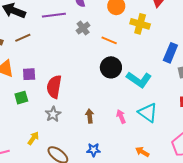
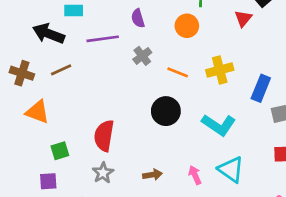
yellow cross: (140, 24) -> (220, 70), moved, turned -30
black circle: (111, 67) -> (166, 111), moved
purple square: (29, 74) -> (48, 181), moved
brown arrow: (90, 116) -> (152, 175), turned 88

